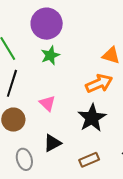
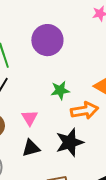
green star: (50, 55) -> (60, 90), moved
black triangle: (52, 143) -> (31, 148), moved

